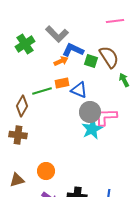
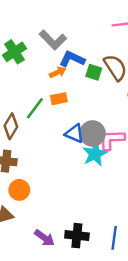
blue triangle: (79, 90) -> (74, 133), moved
green line: (42, 91) -> (35, 108), turned -36
orange circle: (46, 171) -> (19, 190), moved

